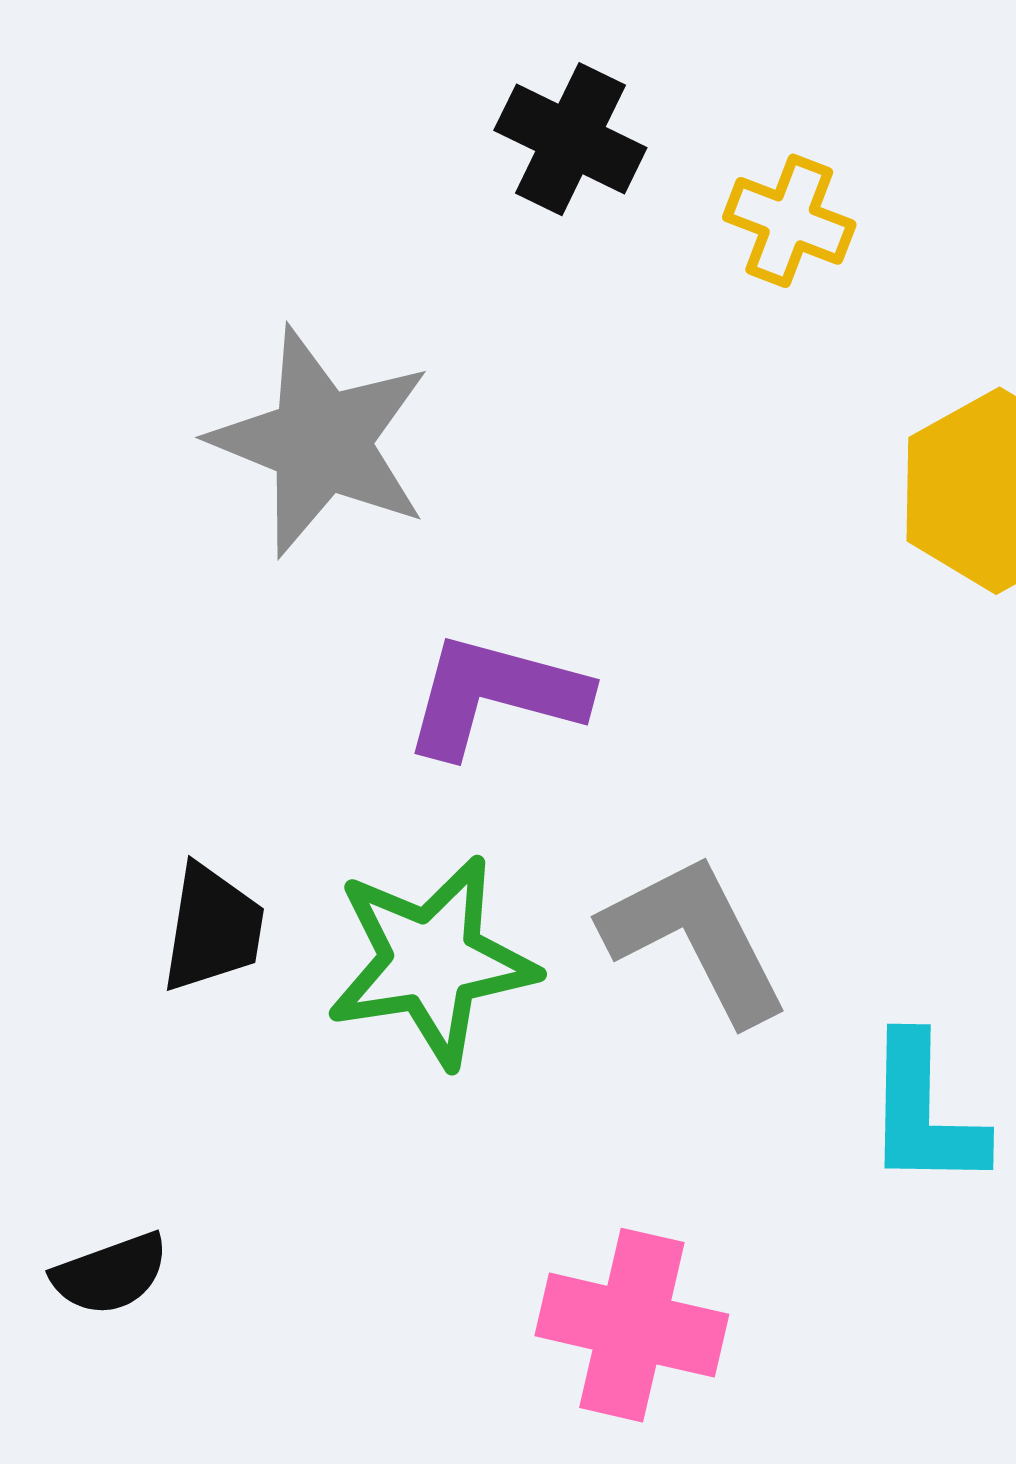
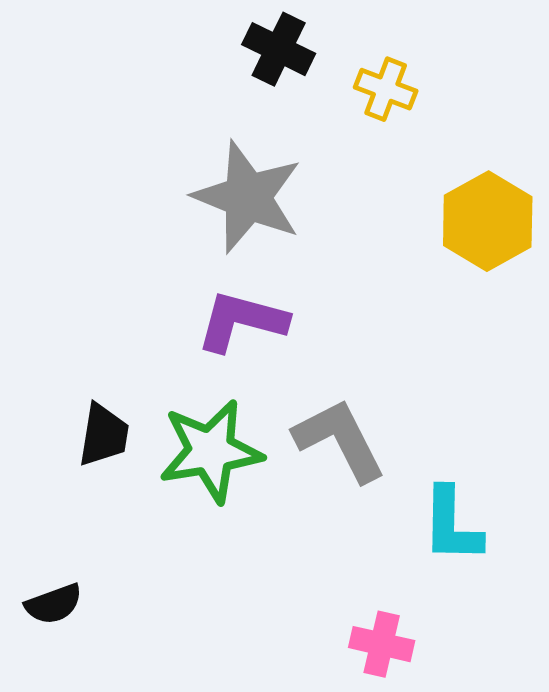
gray star: (321, 442) -> (248, 197), moved
pink cross: (632, 1325) -> (382, 644), moved, size x0.7

